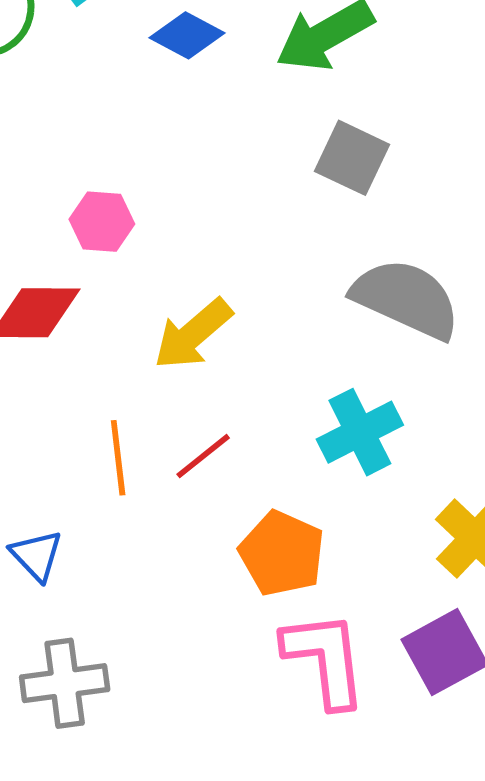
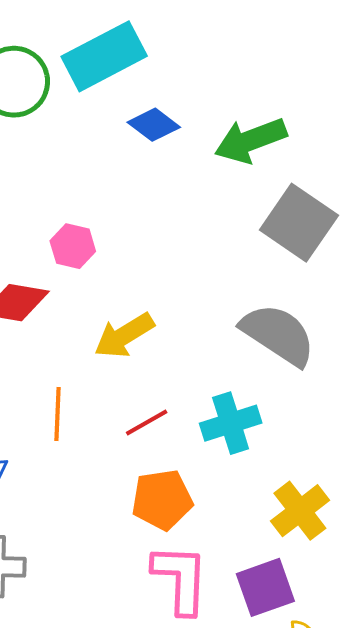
gray square: (352, 158) -> (299, 223), moved, size x1.4
red line: (203, 456) -> (147, 423), moved
orange pentagon: (282, 553) -> (162, 500), turned 30

